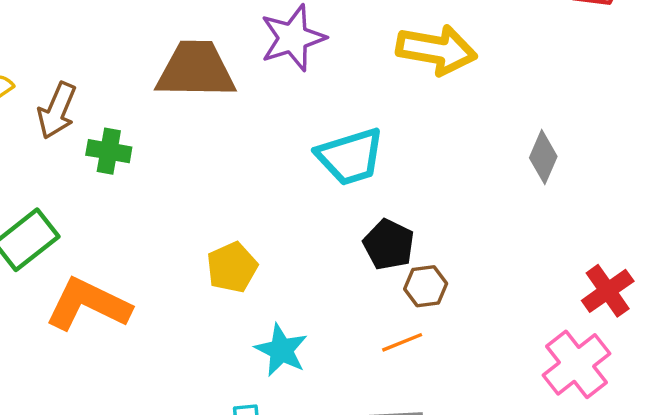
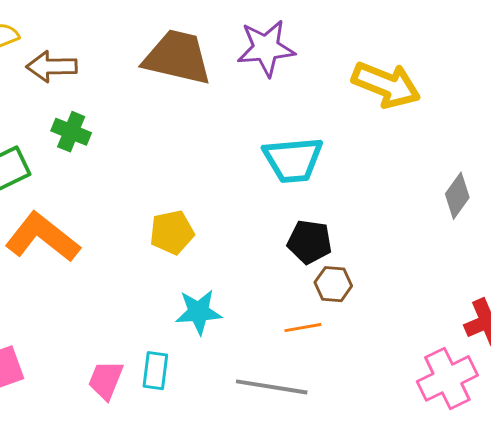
brown arrow: (57, 111) -> (52, 67), turned 54
green cross: (109, 151) -> (71, 132), moved
black pentagon: (389, 245) -> (310, 242), turned -30
cyan star: (281, 350) -> (199, 312), turned 30

